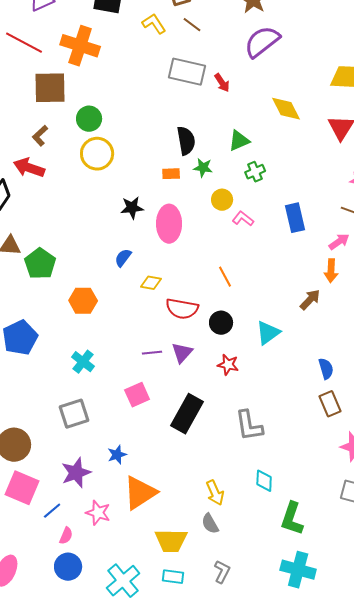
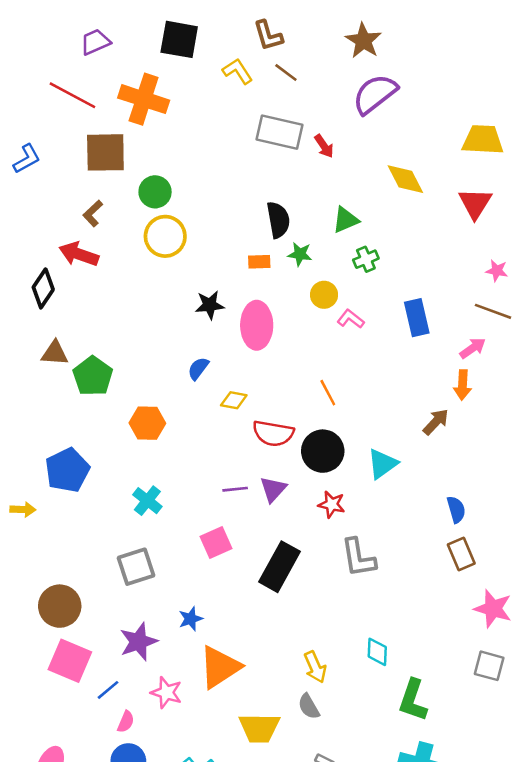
black circle: (221, 323) -> (323, 451), size x1.4
gray L-shape: (249, 426) -> (358, 558), moved

